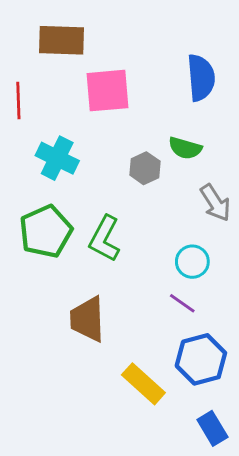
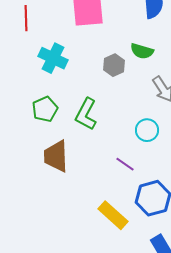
green pentagon: (46, 231) -> (45, 109), size x0.7
purple line: (182, 303) -> (125, 164), moved
brown trapezoid: (87, 319) -> (56, 156), moved

